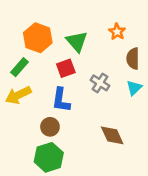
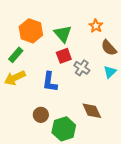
brown semicircle: (133, 59) -> (109, 48), turned -42
red square: (66, 68) -> (64, 56), moved
brown circle: (50, 127) -> (41, 115), moved
green hexagon: (49, 157) -> (64, 129), moved

